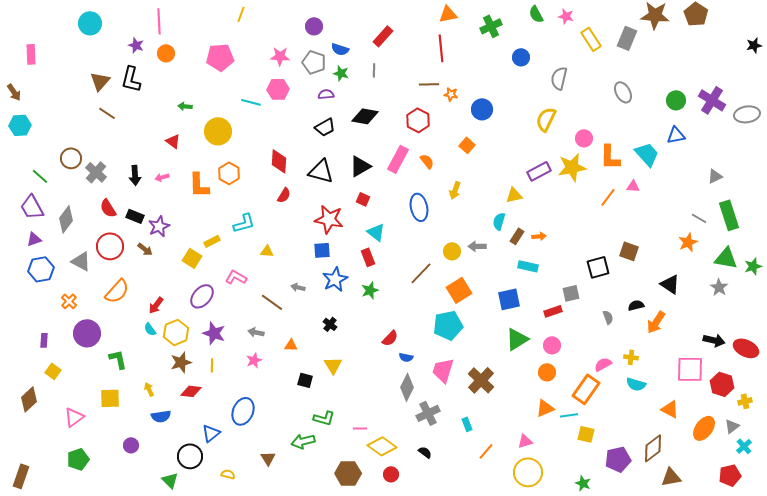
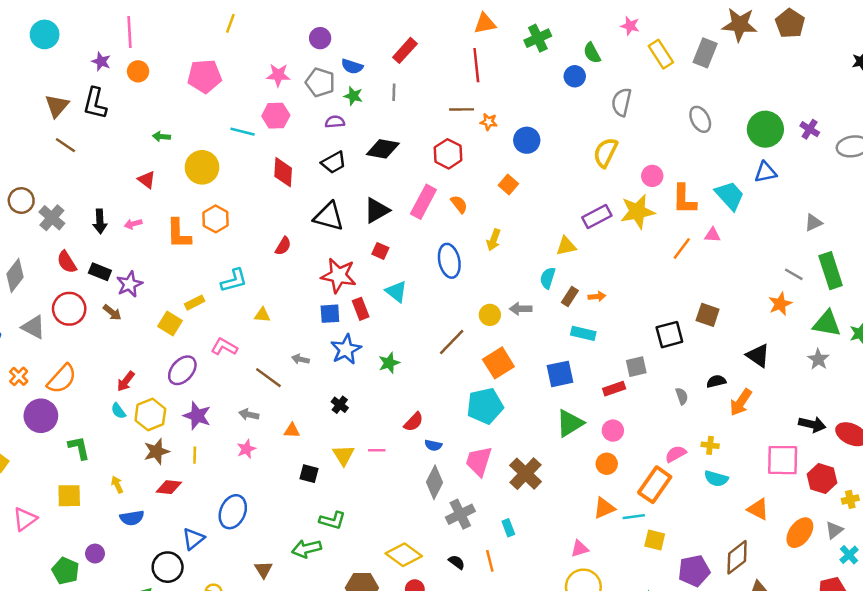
green semicircle: (536, 14) -> (592, 53), moved
green circle: (676, 100) -> (765, 129), size x1.5
purple cross: (712, 100) -> (810, 129), size x0.6
red diamond: (279, 161) -> (283, 172), moved
red rectangle: (368, 257) -> (361, 309), moved
orange semicircle: (117, 291) -> (62, 379), moved
pink line: (360, 428) -> (377, 450), moved
orange line: (486, 451) -> (490, 561), moved, turned -54
green pentagon: (78, 459) -> (65, 571), moved, turned -30

